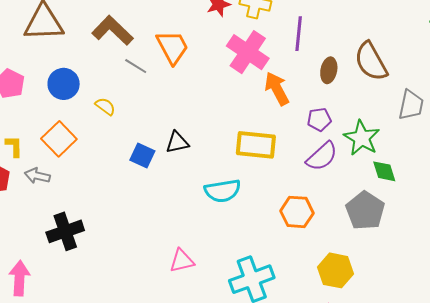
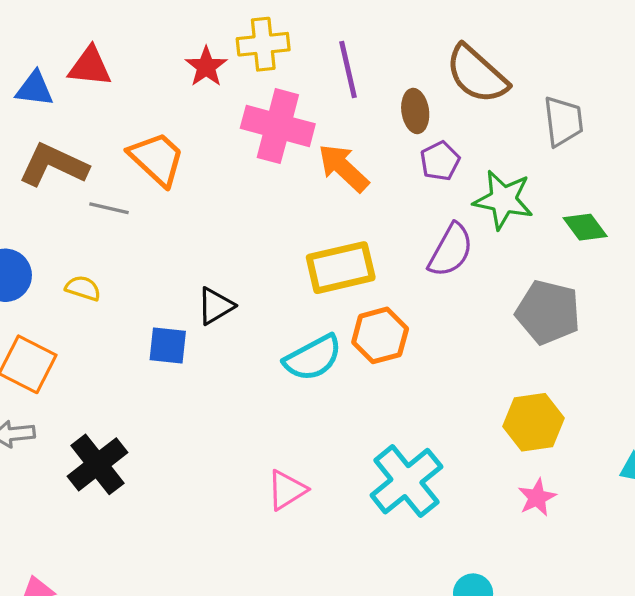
purple pentagon: (319, 119) -> (440, 161), moved
green diamond: (384, 171) -> (585, 227), moved
orange hexagon: (297, 212) -> (380, 335), moved
black cross: (65, 231) -> (97, 464), moved

